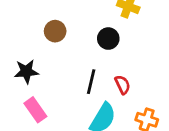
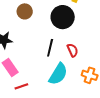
black circle: (108, 39) -> (63, 17), size x1.5

